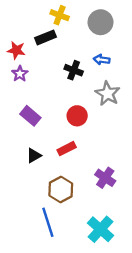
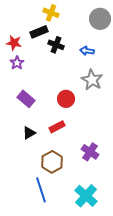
gray circle: (101, 22) -> (100, 19), moved
black cross: (74, 70) -> (56, 45), moved

